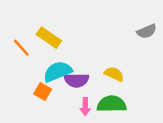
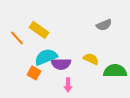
gray semicircle: (147, 31) -> (104, 25), moved
green semicircle: (112, 104) -> (115, 71), moved

